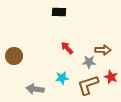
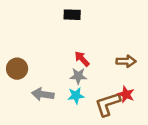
gray star: (89, 62) -> (78, 76), moved
red star: (111, 77) -> (126, 94), moved
gray arrow: (35, 89) -> (43, 94), moved

